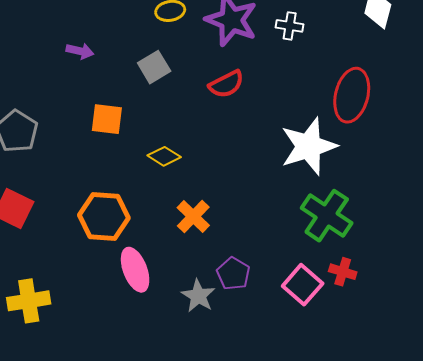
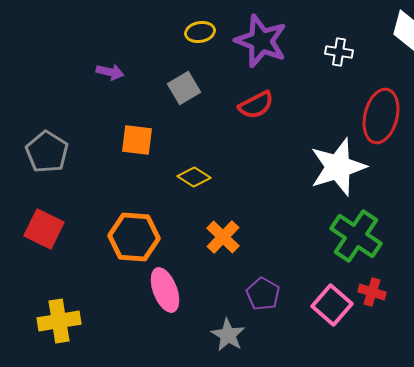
white cross: (290, 26) -> (339, 52), moved
gray star: (198, 296) -> (228, 335), moved

